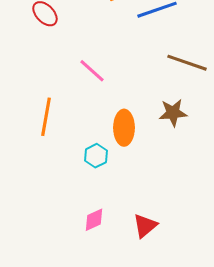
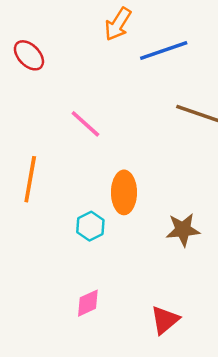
brown star: (173, 113) -> (183, 230), moved
red triangle: (145, 226) -> (165, 320), moved

